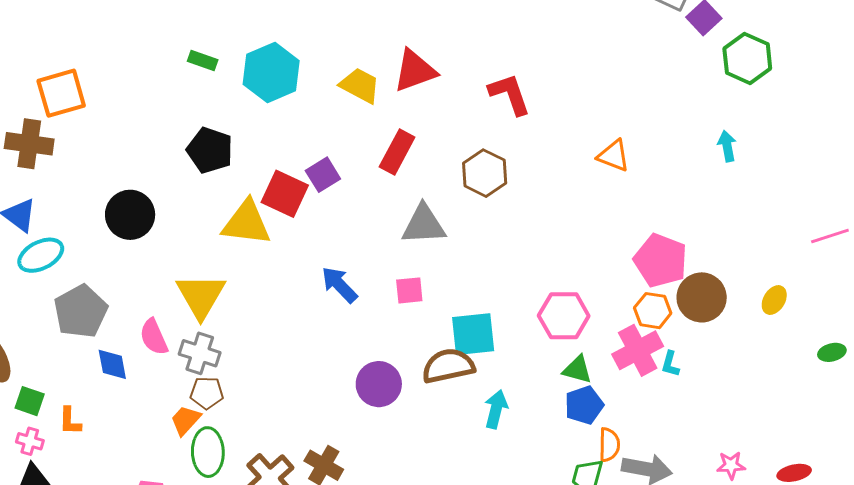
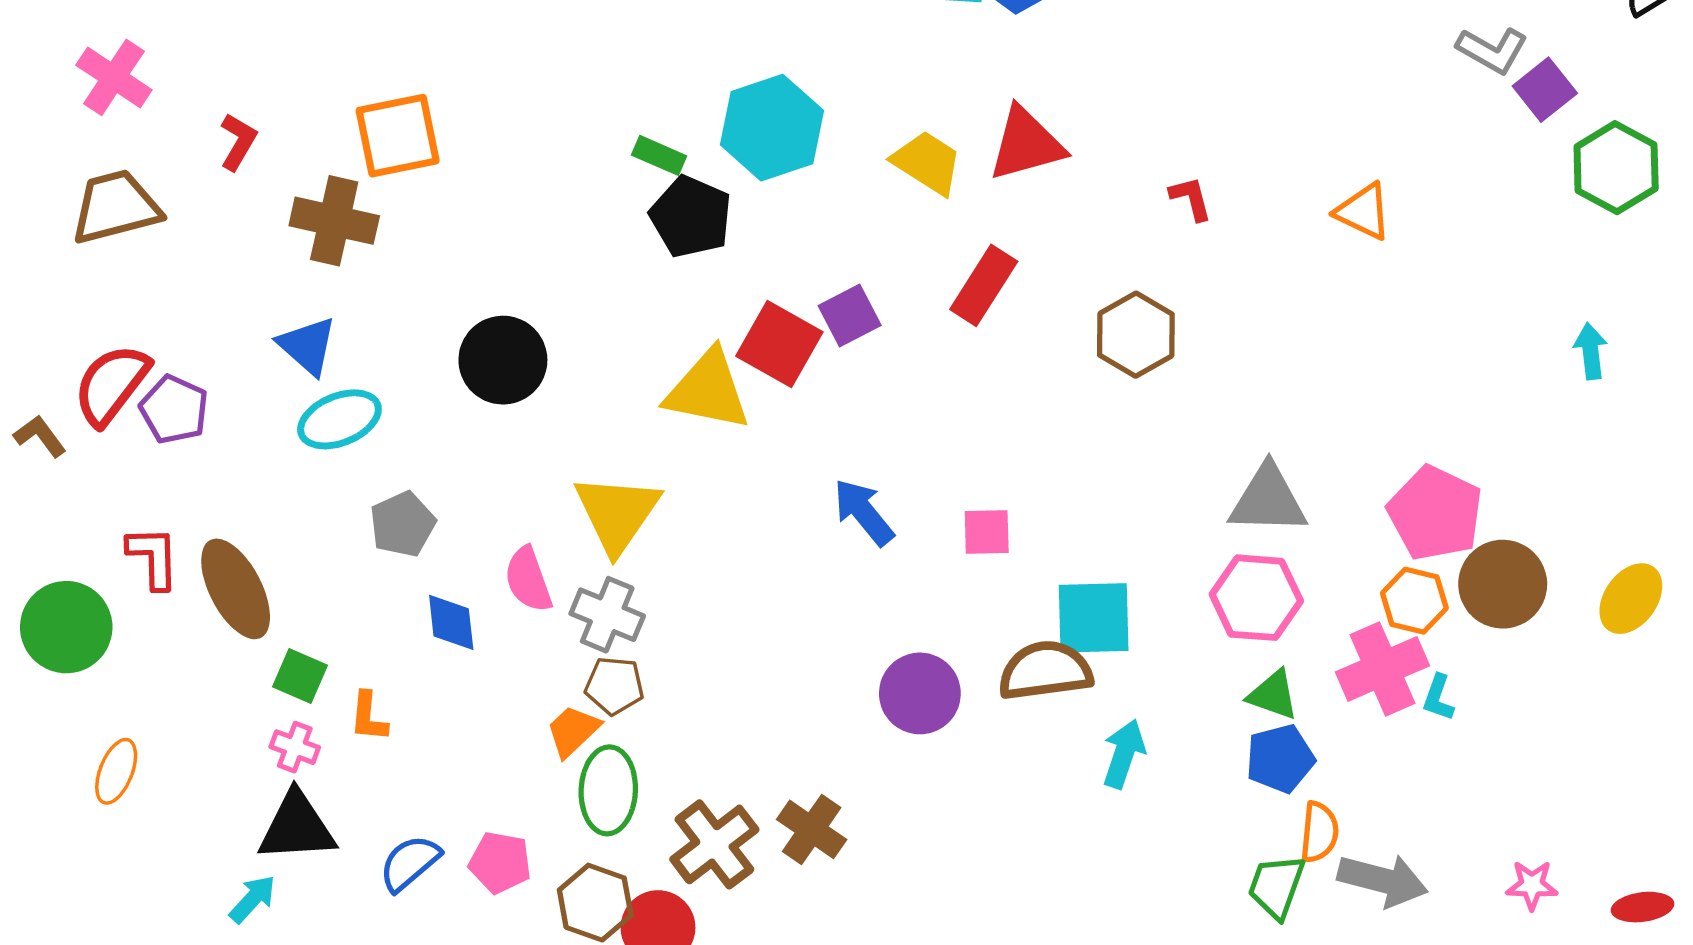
green rectangle: (203, 60) -> (659, 155), moved
red L-shape: (510, 94) -> (1191, 198), size x0.6
cyan arrow: (727, 146) -> (1591, 351), moved
black pentagon: (210, 150) -> (691, 217), moved
orange triangle: (614, 156) -> (1363, 212), moved
gray triangle: (424, 225) -> (1268, 500), moved
yellow ellipse: (774, 300) -> (1631, 599), size x1.4
gray pentagon: (81, 311) -> (403, 524), size x0.7

